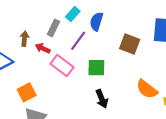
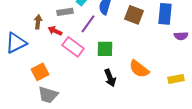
gray rectangle: (53, 28) -> (65, 12), turned 56
brown square: (130, 44) -> (134, 15), moved
orange semicircle: (147, 89) -> (139, 69), moved

